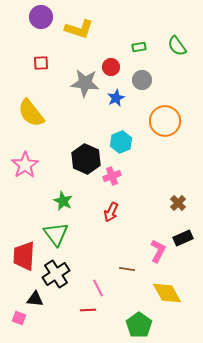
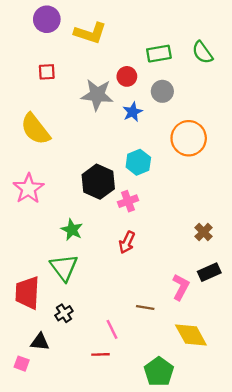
green rectangle: (139, 47) -> (159, 54), size x1.5
black cross: (56, 274) -> (64, 313), size x0.6

